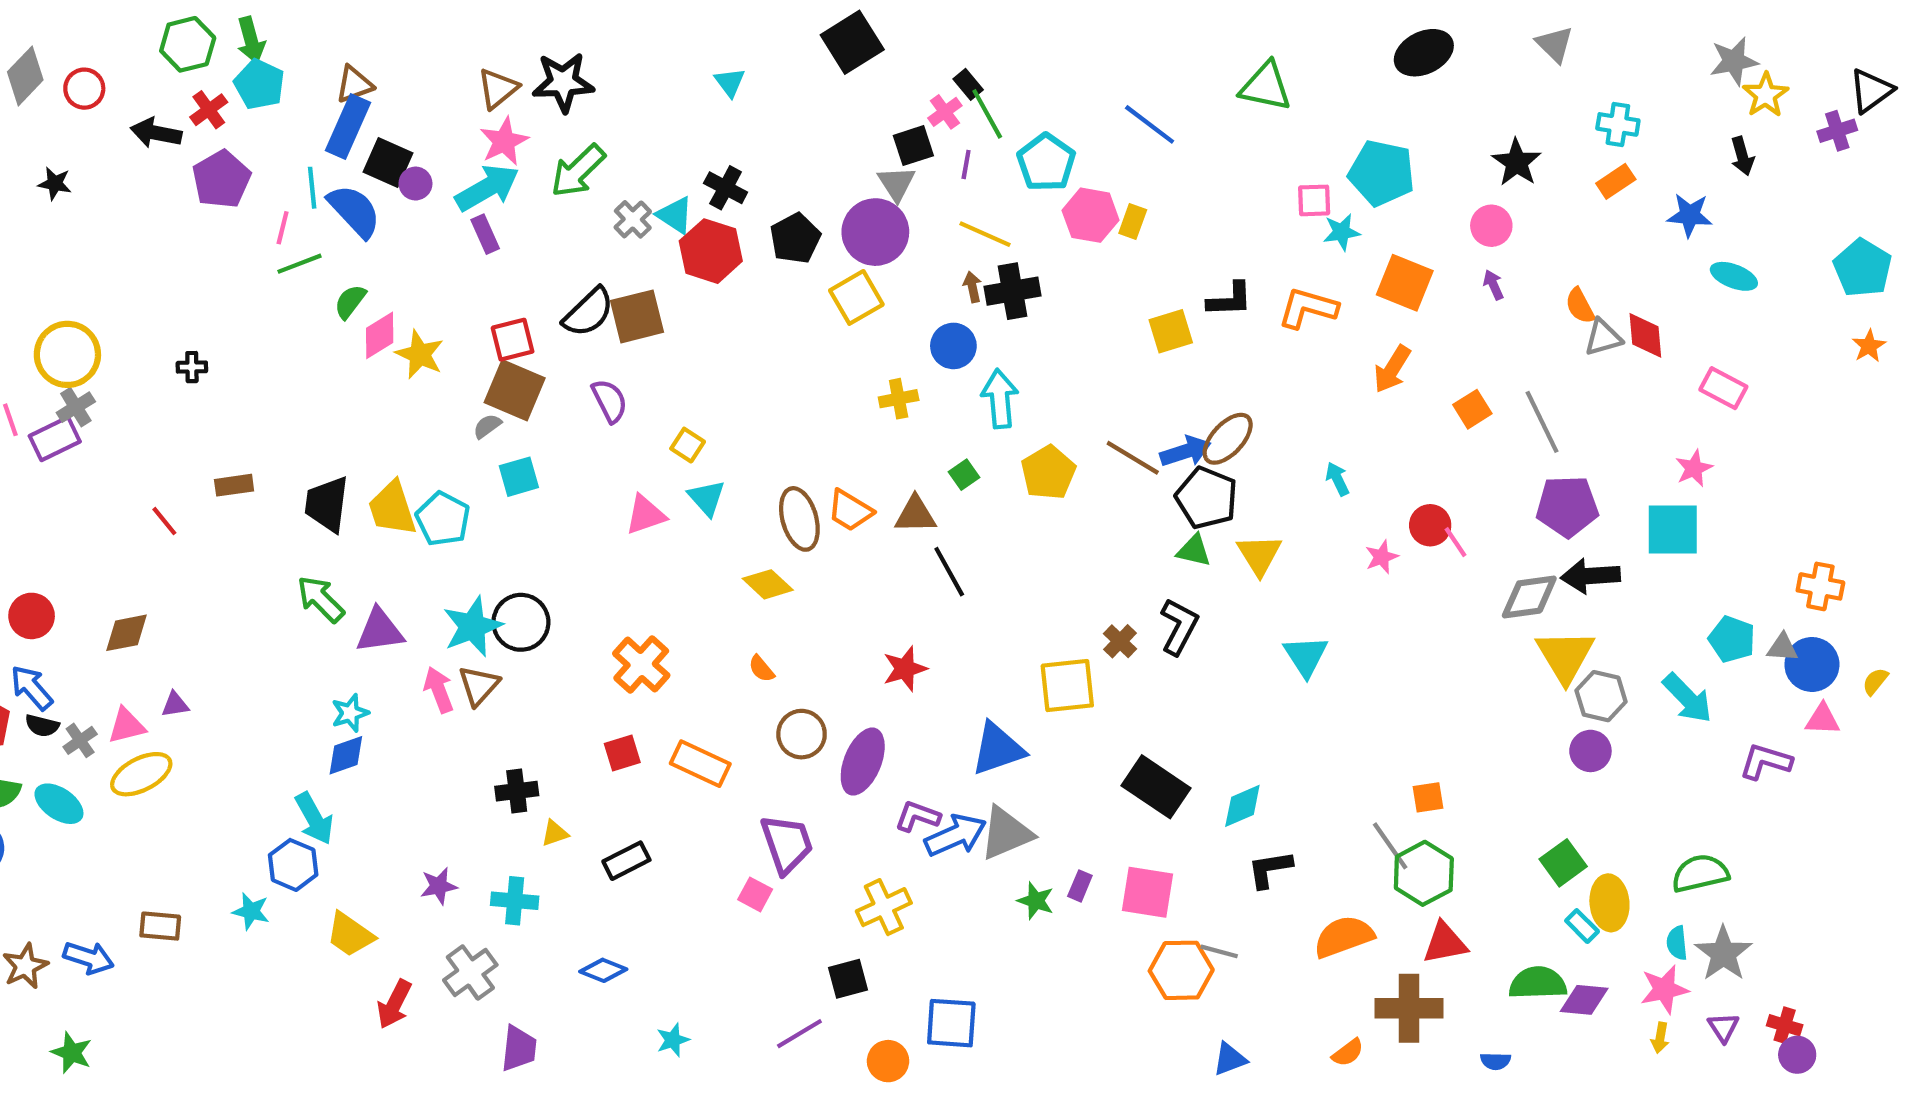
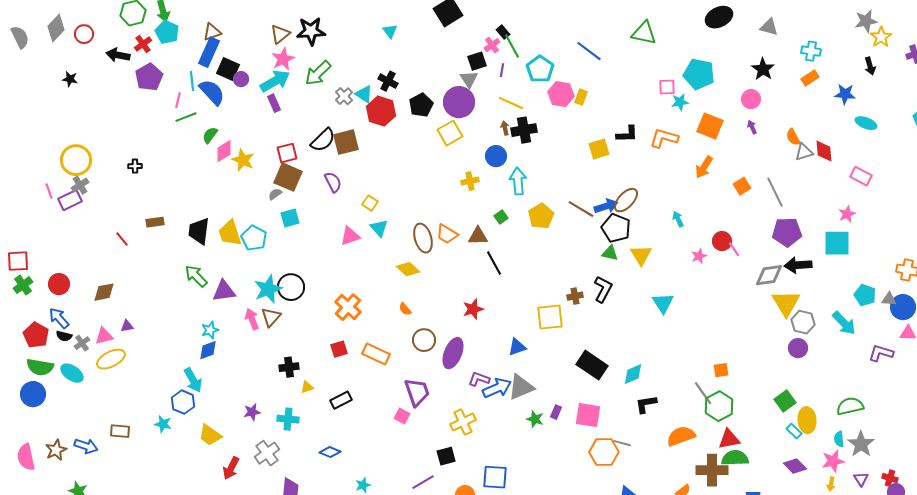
gray triangle: (1555, 44) -> (769, 27), moved, turned -30
brown cross: (1120, 641) -> (575, 296), turned 35
blue triangle: (998, 749) -> (517, 347), size x0.7
green semicircle: (1538, 983) -> (735, 458), moved
purple diamond: (1584, 1000) -> (795, 466), turned 40

